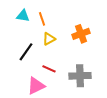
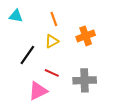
cyan triangle: (23, 16) -> (16, 16), moved
orange line: (42, 19) -> (54, 19), moved

